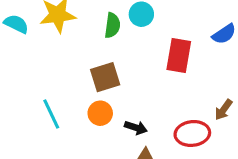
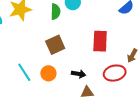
red rectangle: (179, 55) -> (100, 41), moved
orange circle: (100, 113) -> (48, 73), moved

